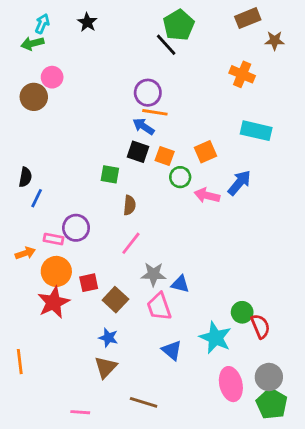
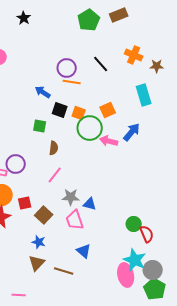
brown rectangle: (248, 18) -> (119, 15), moved
brown star: (275, 41) -> (157, 66), moved
black line: (166, 45) -> (101, 64), moved
blue arrow: (144, 126) -> (43, 92), moved
cyan rectangle: (256, 131) -> (144, 95), turned 60
green circle: (180, 177) -> (90, 128), size x1.6
cyan star: (215, 338) -> (135, 260), moved
brown line: (144, 402) -> (64, 271), moved

